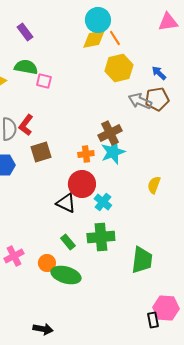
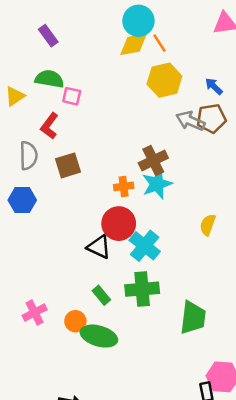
red L-shape: (26, 125) -> (49, 126), moved
brown square: (41, 152) -> (68, 165), moved
cyan cross: (103, 202) -> (145, 246), size x1.4

